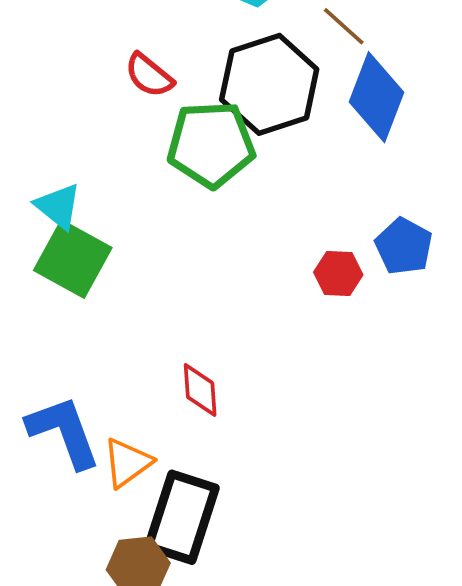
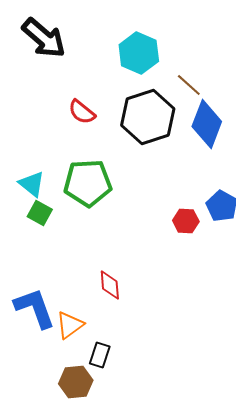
green pentagon: (211, 144) -> (88, 183), moved
green square: (73, 259) -> (40, 213), size x0.6
black rectangle: (182, 517) -> (100, 355), size x0.5

